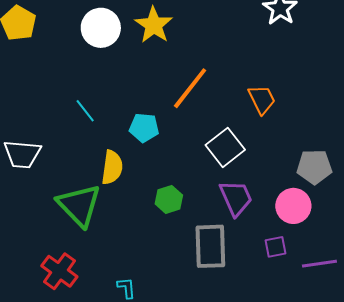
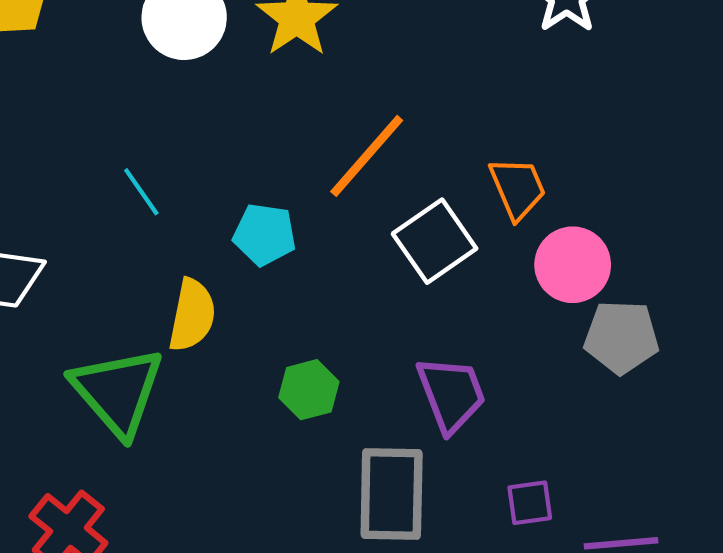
white square: (225, 147) -> (435, 241), moved
pink circle: (293, 206) -> (573, 265), moved

